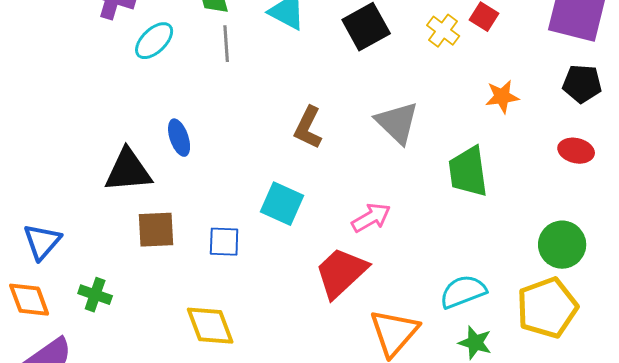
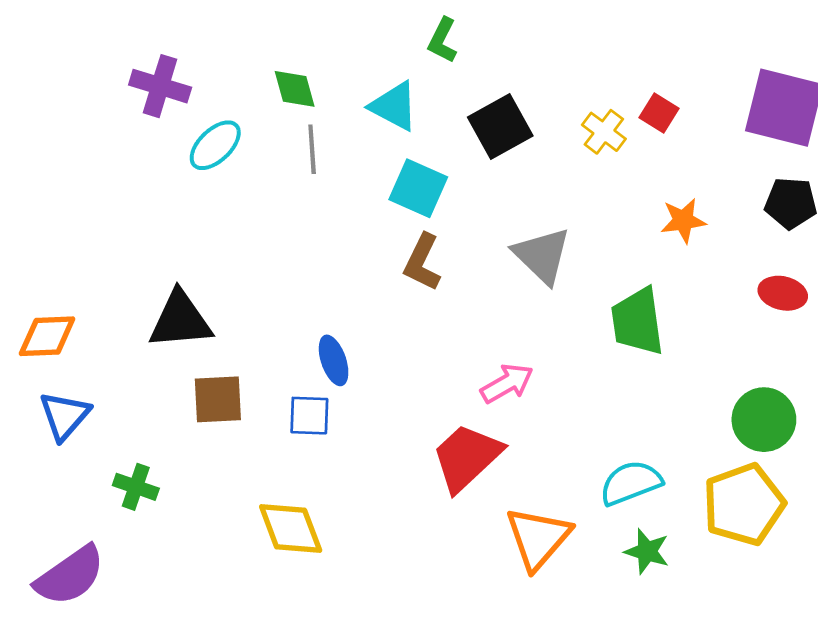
blue ellipse: (179, 138) -> (334, 360), moved
cyan square: (282, 204) -> (418, 188), moved
orange diamond: (29, 300) -> (47, 336), moved, turned -72

